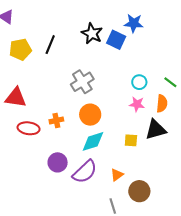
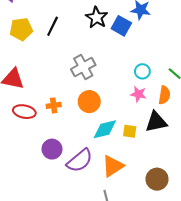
cyan diamond: (93, 141) -> (105, 129), moved
orange triangle: (117, 175) -> (113, 166), size x1.6
brown circle: (139, 191) -> (157, 179), moved

